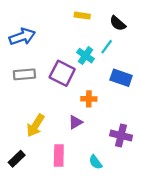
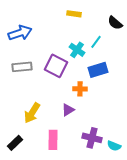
black semicircle: (118, 23) -> (115, 23), moved
blue rectangle: (121, 78) -> (98, 70), moved, turned -36
purple cross: (121, 135) -> (92, 138), moved
cyan semicircle: (95, 162) -> (114, 146), moved, turned -32

